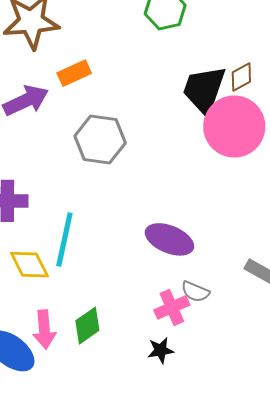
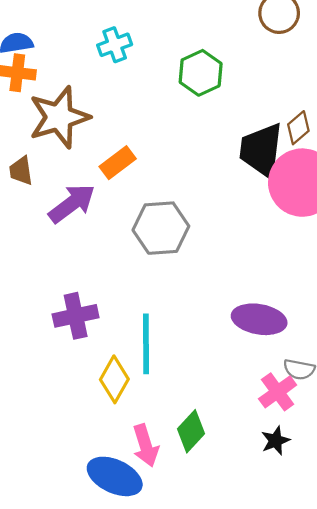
yellow diamond: (29, 265) -> (114, 379), turned 69

